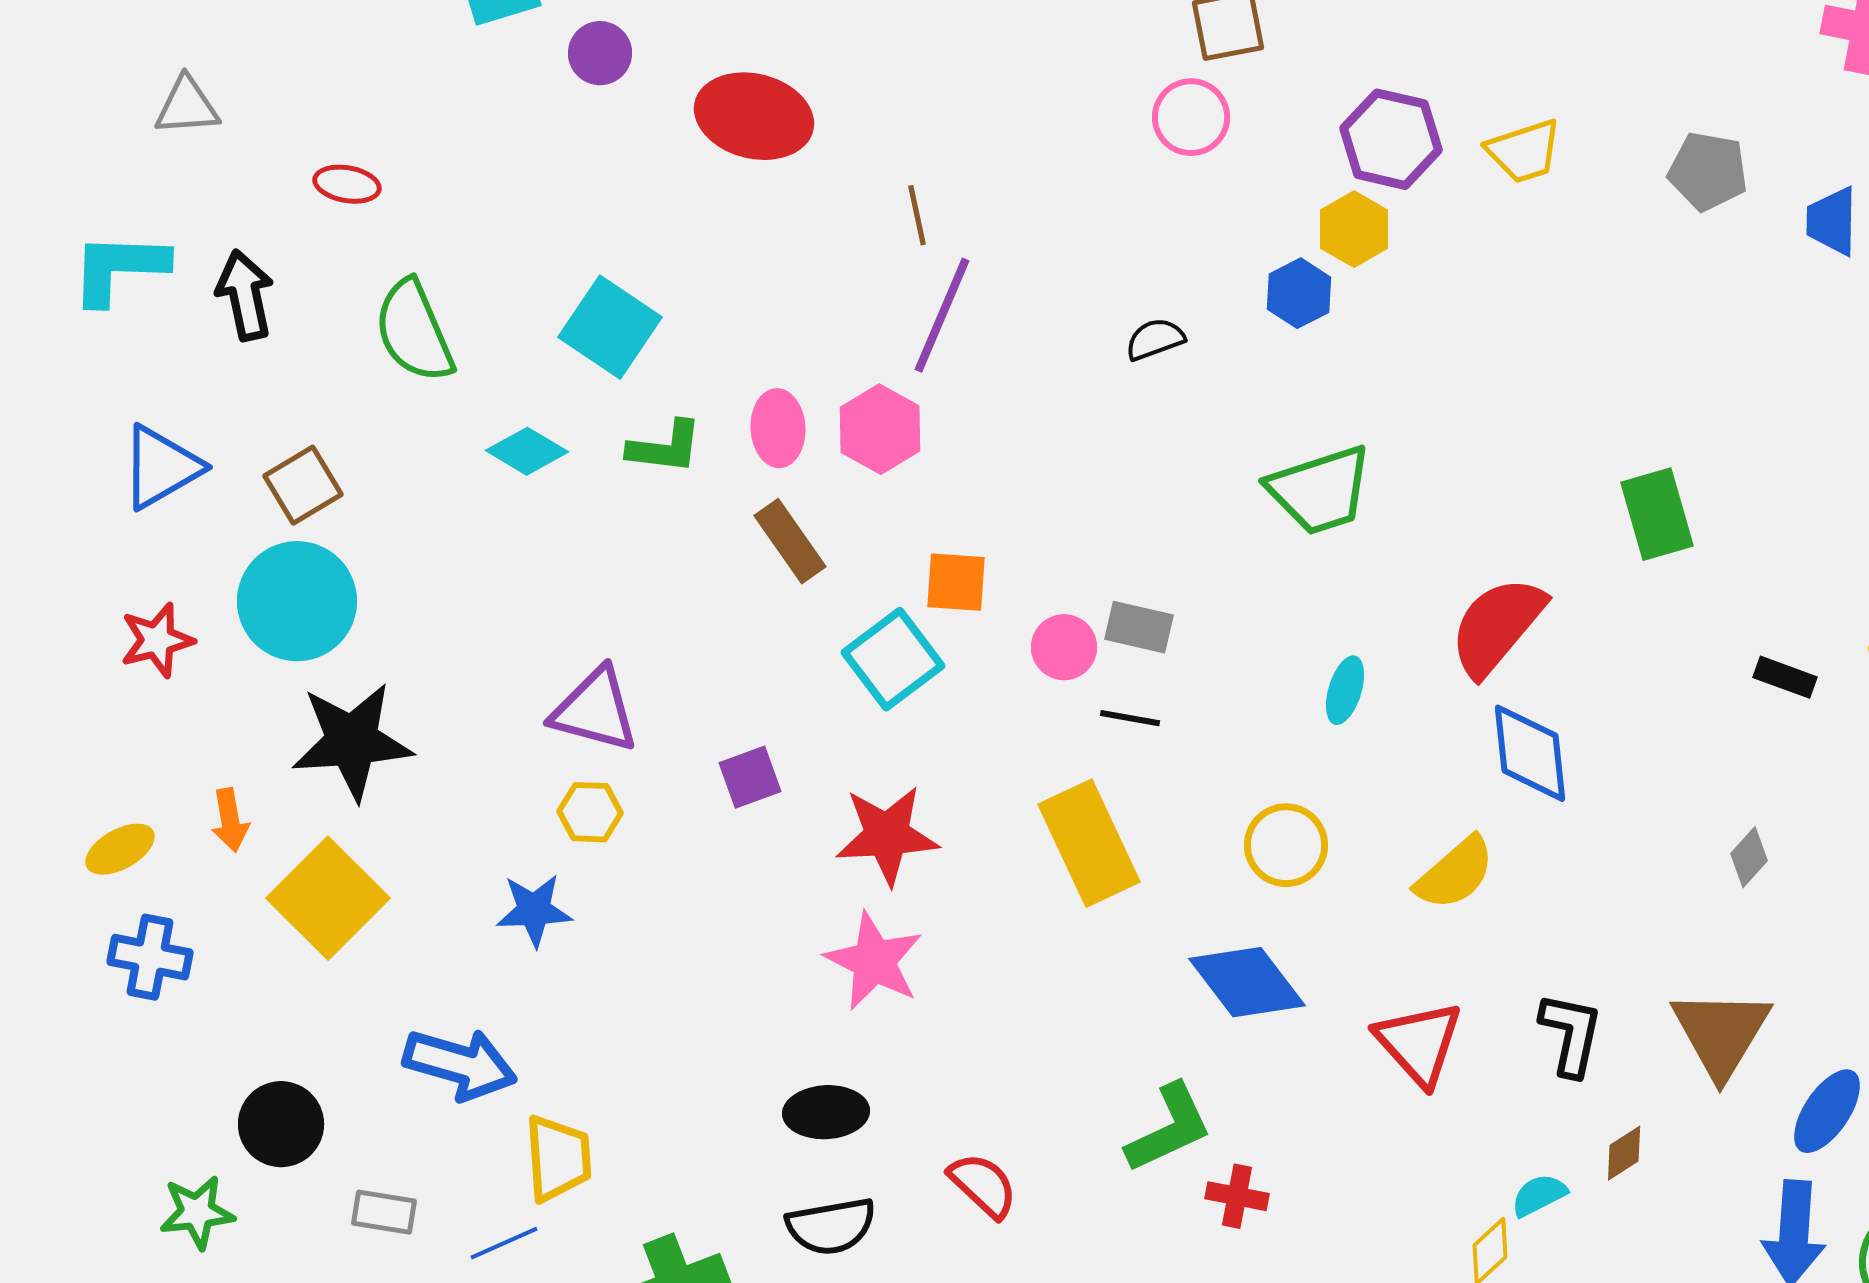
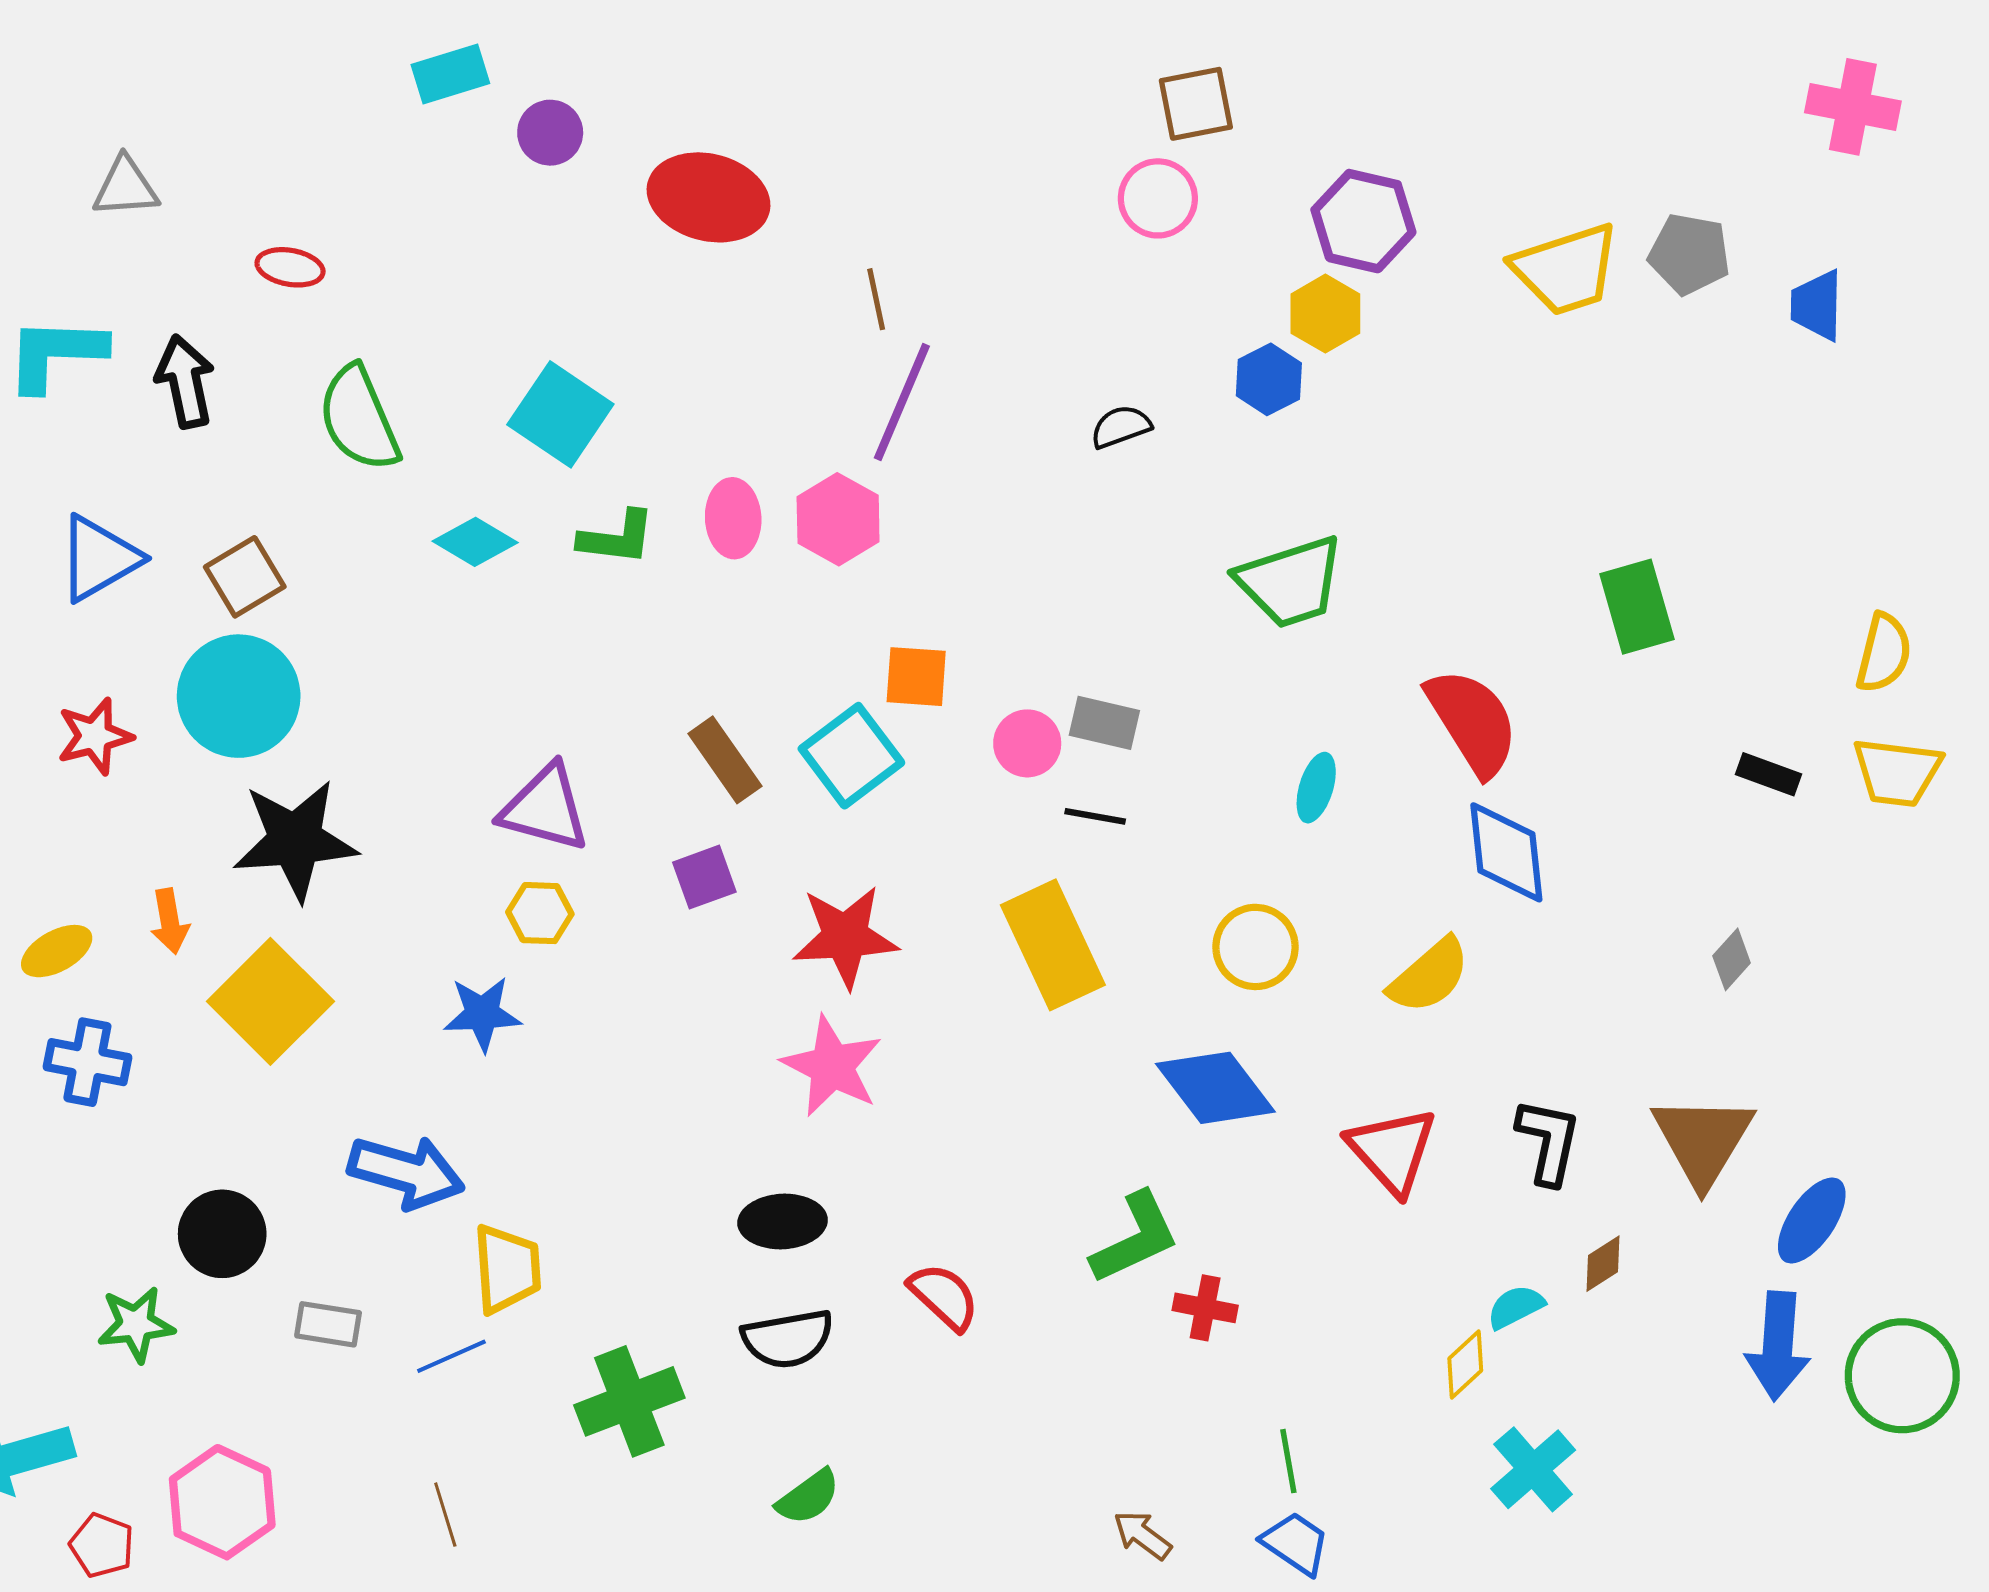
yellow trapezoid: (1524, 151) -> (1566, 269), moved, size x1.4
brown rectangle: (790, 541) -> (725, 760), moved
red semicircle: (1497, 626) -> (1472, 722), turned 108

